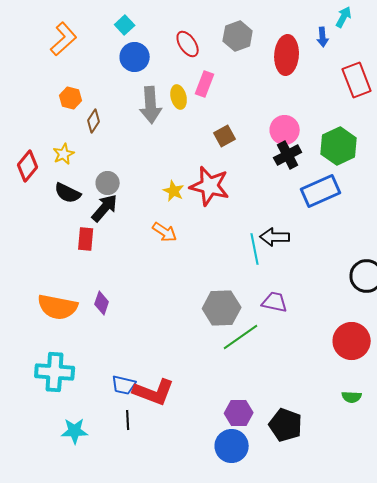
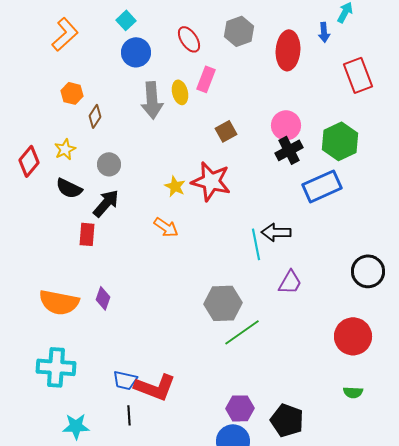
gray circle: (108, 183) -> (109, 164), moved
purple trapezoid: (275, 302) -> (290, 282), moved, turned 108

